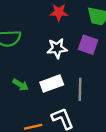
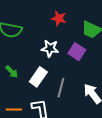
white rectangle: (52, 83) -> (38, 77), turned -48

